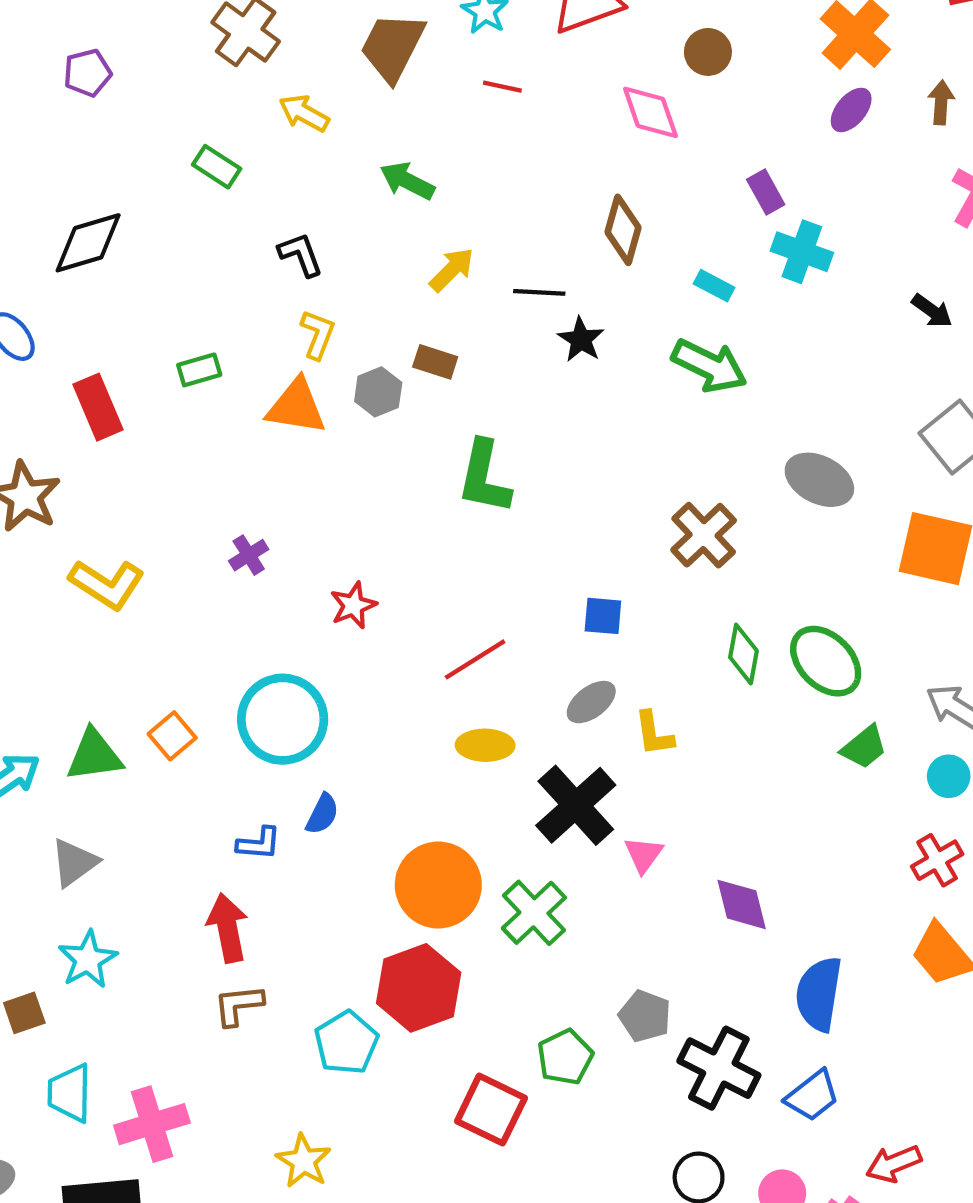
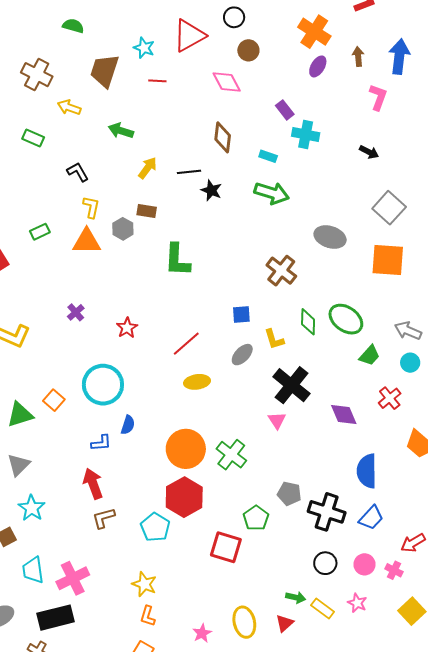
yellow L-shape: (654, 734) -> (274, 339), moved
black cross: (576, 805) -> (291, 385), moved
red cross: (937, 860) -> (390, 398), moved
purple diamond: (742, 904) -> (344, 414), moved

